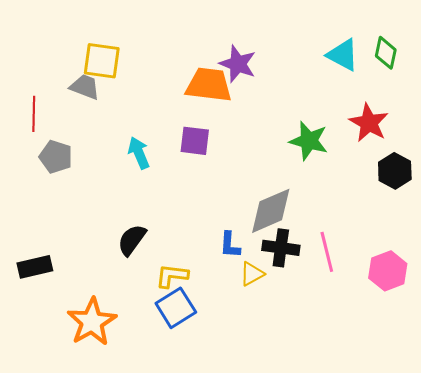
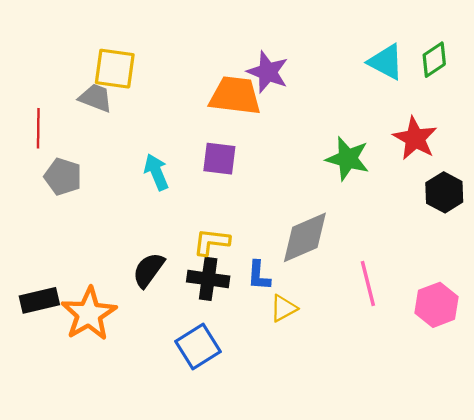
green diamond: (386, 53) -> (434, 60), turned 44
black cross: (281, 248) -> (208, 279), moved
yellow L-shape: (172, 276) -> (211, 242), moved
orange star: (92, 322) -> (89, 314), moved

